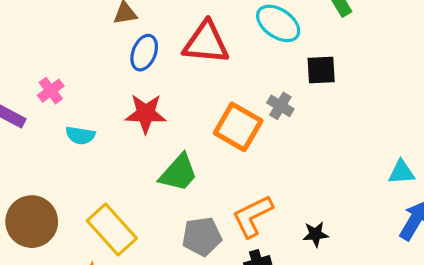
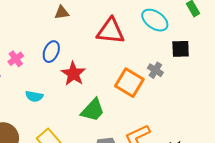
blue ellipse: (144, 53) -> (51, 52), moved
red star: (146, 114) -> (73, 74), turned 30
cyan semicircle: (80, 135) -> (34, 96), moved

